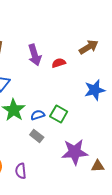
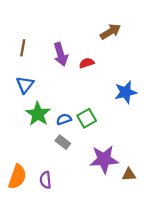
brown arrow: (89, 47) -> (110, 32), moved
green square: (59, 114) -> (87, 118), turned 30

